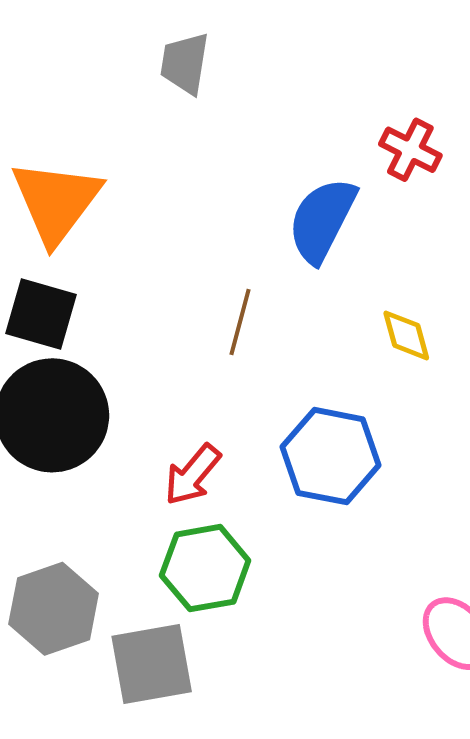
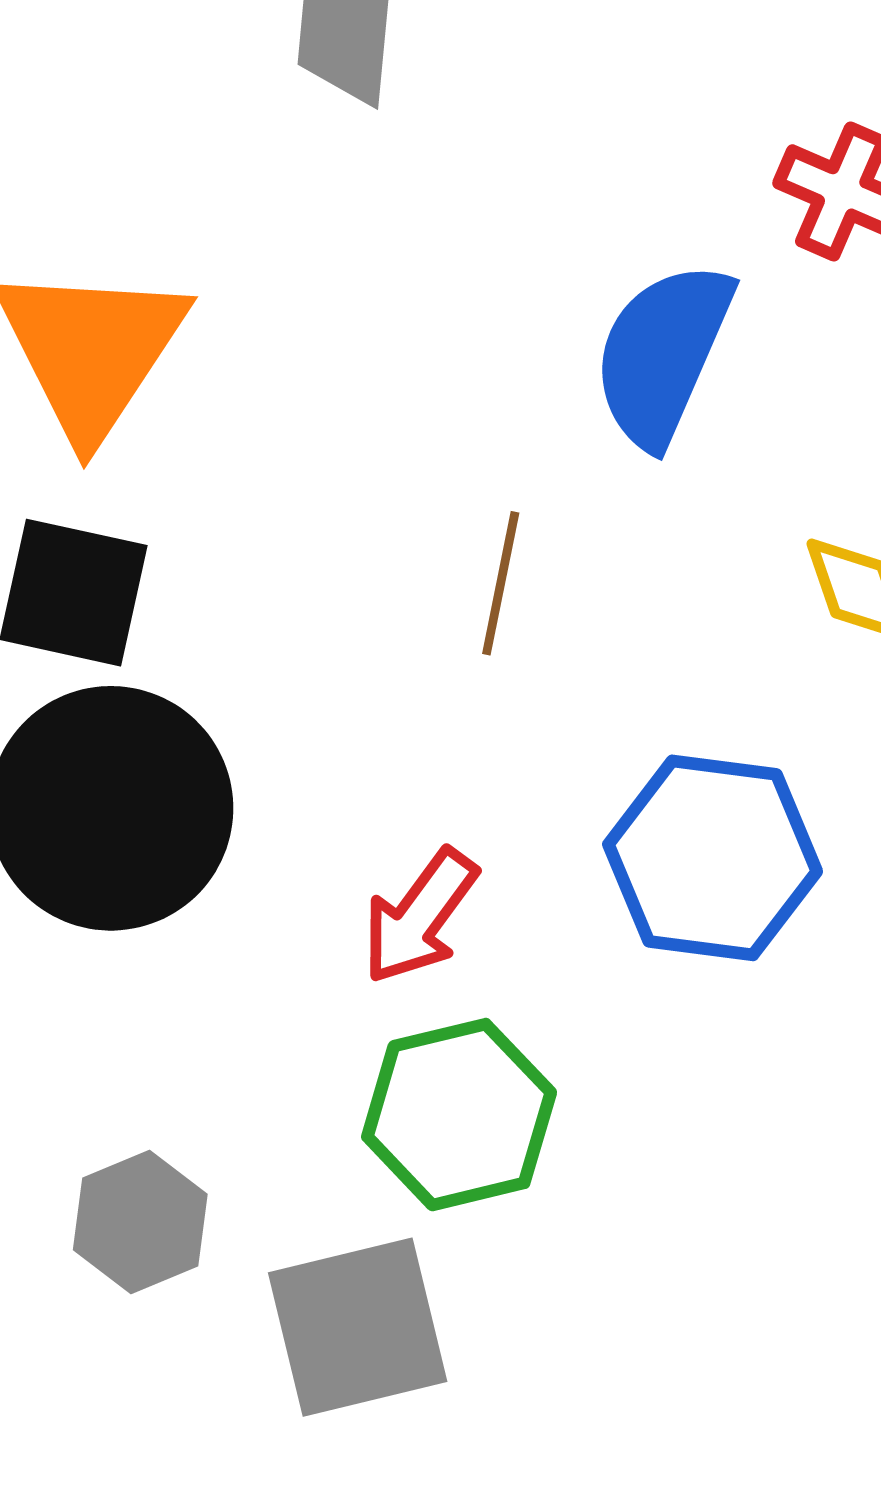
gray hexagon: (54, 609) -> (140, 1222), size x0.7

